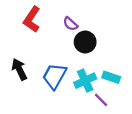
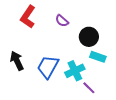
black circle: (85, 42) -> (89, 37), moved
cyan rectangle: (111, 77) -> (98, 57), moved

